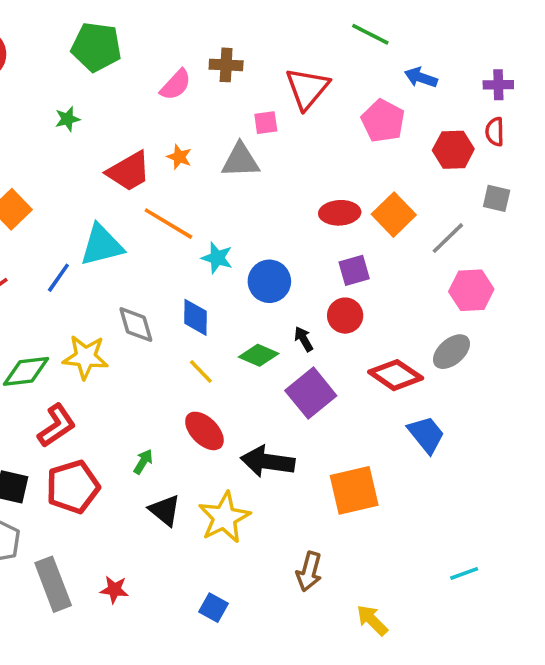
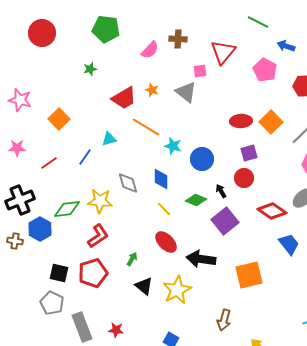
gray triangle: (241, 160) -> (186, 92), turned 40
cyan triangle: (102, 245) -> (109, 139), size x0.6
red L-shape: (57, 426) -> (98, 236), moved

